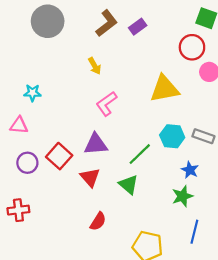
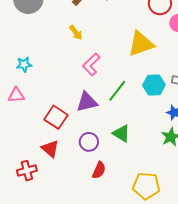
green line: (140, 154) -> (117, 91), moved
purple circle: (27, 163) -> (89, 142), moved
red triangle: (90, 177) -> (50, 149), moved

